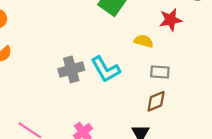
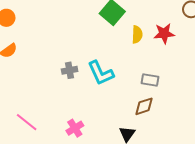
yellow semicircle: (144, 41) -> (137, 35), moved, turned 72
gray cross: (71, 69) -> (70, 70), size x0.7

